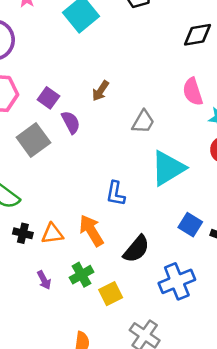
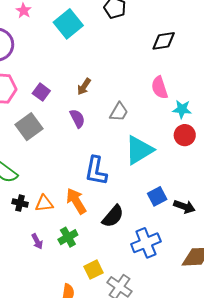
purple semicircle: (71, 122) -> (77, 118), moved
blue L-shape: (116, 194) -> (96, 171), size x1.4
blue square: (190, 225) -> (157, 196), turned 30
yellow square: (111, 294) -> (94, 270), moved

